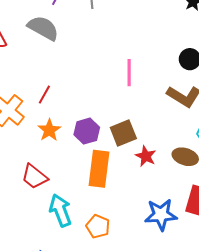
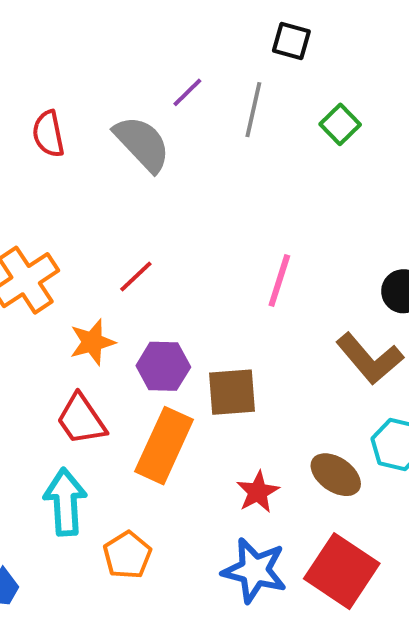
red line: (44, 95) -> (136, 276), moved
red star: (146, 156) -> (258, 492), moved
red trapezoid: (35, 177) -> (81, 419), moved

